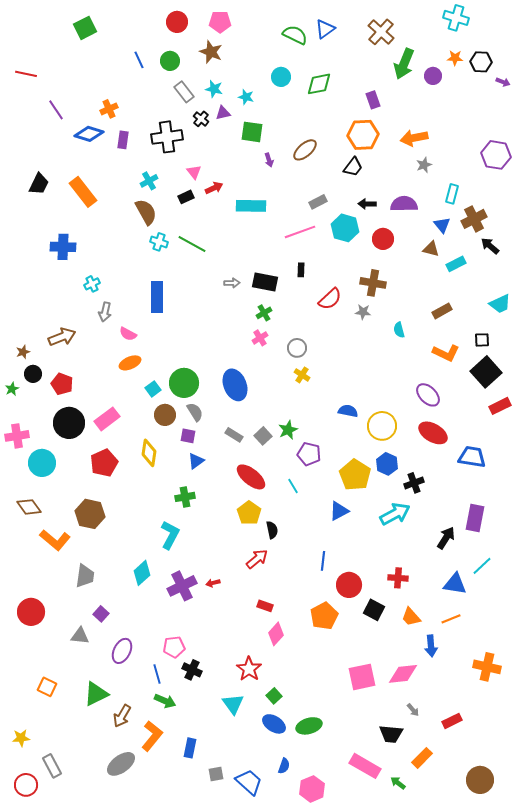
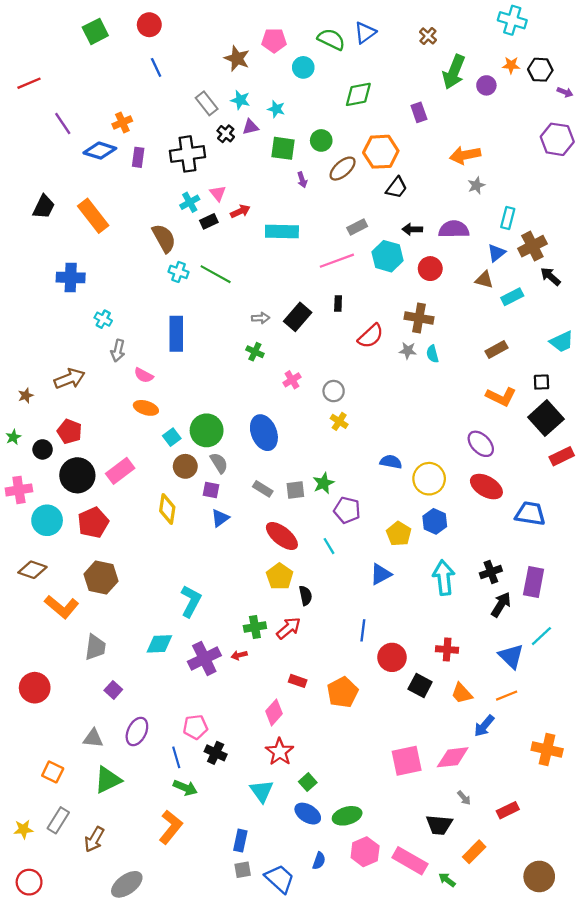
red circle: (177, 22) -> (149, 25), moved
pink pentagon: (220, 22) -> (274, 40), moved
brown cross: (381, 32) -> (428, 36), size x0.6
green circle: (170, 61) -> (321, 140), moved
red line: (26, 74) -> (29, 83), turned -35
cyan circle: (281, 77) -> (303, 67), moved
orange hexagon: (363, 135) -> (381, 152), moved
purple hexagon: (496, 155) -> (557, 139), moved
cyan cross: (149, 181) -> (190, 202), moved
blue triangle: (442, 225) -> (497, 253), turned 30
black rectangle: (265, 282) -> (298, 317), turned -60
cyan cross: (92, 284) -> (103, 319), turned -35
green cross: (264, 313) -> (255, 352), moved, turned -35
cyan semicircle: (399, 330) -> (432, 354), moved
orange ellipse: (130, 363) -> (146, 408), turned 40
black circle: (33, 374) -> (43, 449), moved
gray square: (263, 436) -> (295, 490), turned 36
red pentagon: (104, 463) -> (93, 523), moved
yellow pentagon: (355, 475) -> (399, 534), size x0.7
black cross: (414, 483) -> (491, 572), moved
green cross: (185, 497) -> (255, 627), moved
brown diamond: (29, 507) -> (32, 570), turned -35
cyan arrow: (395, 514) -> (444, 578), turned -68
cyan diamond: (142, 573) -> (159, 644), turned 40
blue triangle: (455, 584) -> (511, 656), turned 35
orange pentagon: (324, 616) -> (343, 692), moved
pink diamond: (276, 634) -> (274, 712), moved
gray triangle: (80, 636) -> (93, 738), moved
blue arrow: (431, 646) -> (484, 726), turned 45
brown arrow: (122, 716) -> (94, 839), moved
blue rectangle: (190, 748) -> (240, 841), moved
gray ellipse: (121, 764) -> (127, 884), moved
gray rectangle: (52, 766) -> (58, 820), moved, turned 60
pink hexagon: (312, 789) -> (365, 852), moved

